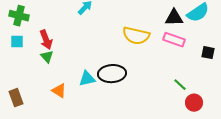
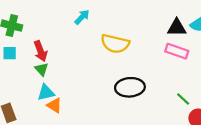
yellow semicircle: (136, 36) -> (115, 44), moved
black ellipse: (112, 74) -> (130, 87), moved
cyan triangle: (87, 79) -> (46, 93), moved

